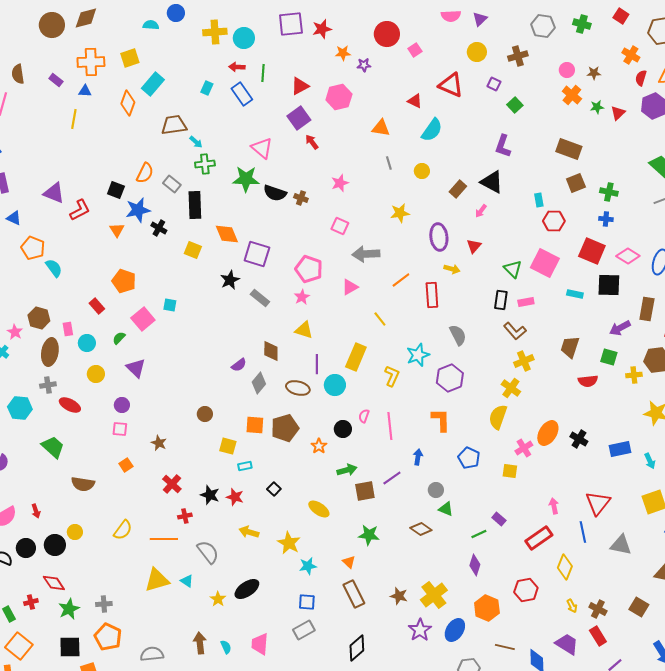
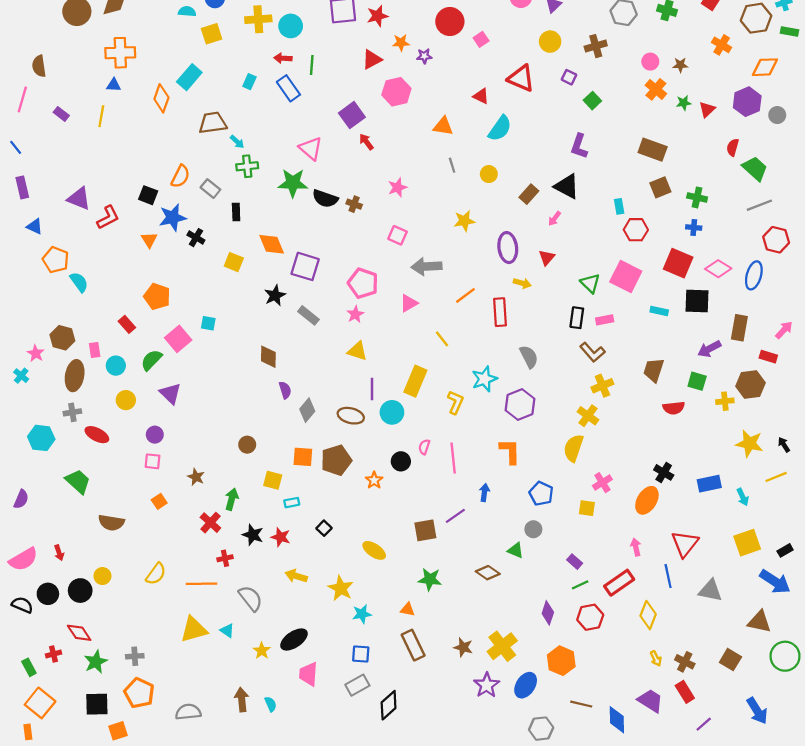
yellow square: (130, 58) -> (212, 34), moved
red semicircle: (641, 78) -> (733, 147), moved
purple rectangle: (56, 80) -> (61, 114), moved
red triangle: (300, 86) -> (372, 59), moved
black rectangle: (195, 205) -> (236, 212), size x0.6
green semicircle: (119, 338) -> (151, 360), size x1.5
brown diamond: (271, 351) -> (268, 357), moved
purple semicircle: (239, 365) -> (285, 390), turned -70
orange ellipse: (548, 433) -> (647, 500), moved
green arrow: (347, 470) -> (232, 499), moved, turned -60
gray circle: (436, 490) -> (533, 529), moved
green line: (479, 534) -> (580, 585), moved
orange triangle: (349, 562) -> (408, 609), turned -32
red hexagon: (526, 590) -> (590, 617), moved
pink trapezoid: (260, 644) -> (308, 674), moved
black diamond: (357, 648) -> (389, 705), moved

